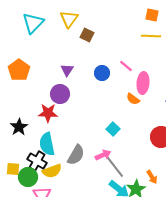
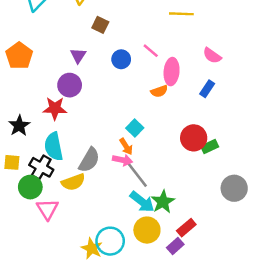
brown square: (87, 35) -> (100, 25), moved
orange semicircle: (133, 99) -> (159, 91), turned -56
pink arrow: (103, 155) -> (122, 160), turned 35
yellow square: (13, 169) -> (12, 162), moved
yellow semicircle: (52, 171) -> (73, 182), moved
orange arrow: (152, 177) -> (126, 146), moved

